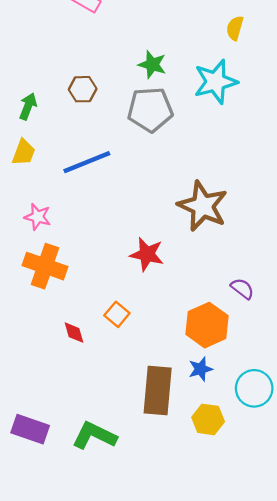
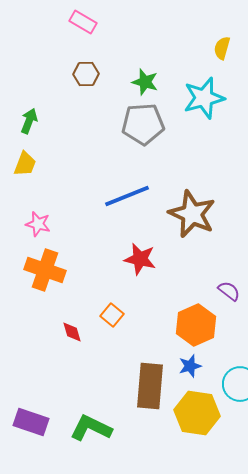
brown hexagon: (83, 89) -> (86, 74), moved
blue line: (87, 162) -> (127, 196), moved
yellow hexagon: (208, 419) -> (197, 413), size x1.5

